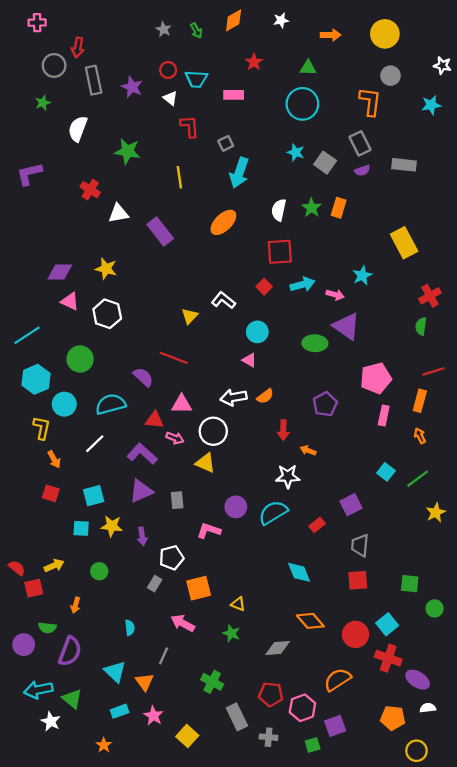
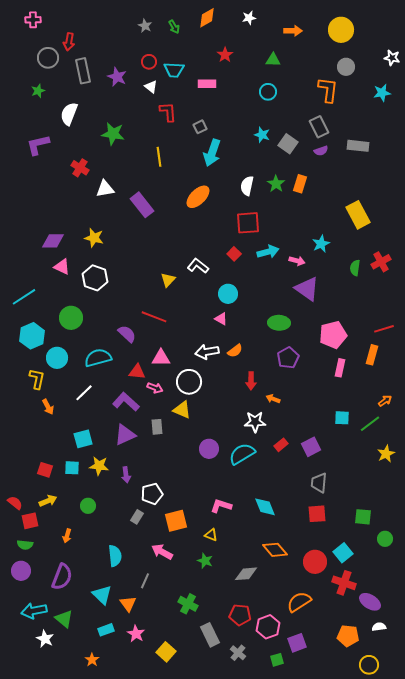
cyan circle: (302, 104) -> (268, 92), size x0.6
purple L-shape: (29, 174) -> (38, 145), moved
green semicircle: (421, 326) -> (355, 268), moved
green ellipse: (315, 343) -> (279, 323), moved
orange arrow: (420, 436) -> (385, 401), moved, turned 80
cyan square: (386, 472) -> (342, 418), turned -35
red square: (51, 493) -> (45, 470), moved
gray rectangle: (177, 500) -> (157, 427), moved
red rectangle: (317, 525) -> (281, 445), moved
pink L-shape: (209, 531) -> (221, 506), moved
green semicircle: (47, 628) -> (25, 545), moved
cyan semicircle: (130, 628) -> (115, 556), size x1.5
gray cross: (269, 737) -> (238, 653), turned 35

